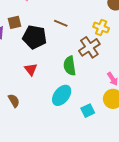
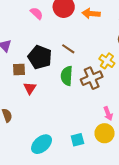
brown square: (15, 22) -> (19, 70), moved
green semicircle: (70, 66) -> (67, 76), moved
cyan ellipse: (62, 95) -> (42, 144), moved

